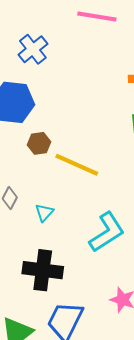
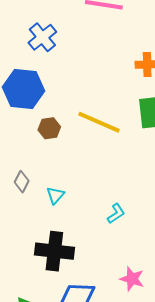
yellow line: (77, 165) -> (99, 122), moved
cyan L-shape: (107, 232) -> (116, 214), size x0.5

